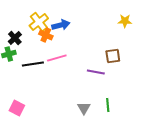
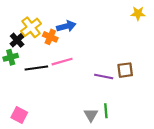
yellow star: (125, 21) -> (138, 13), moved
yellow cross: (39, 22) -> (31, 27), moved
brown square: (113, 56) -> (125, 70), moved
green line: (108, 105) -> (106, 111), moved

